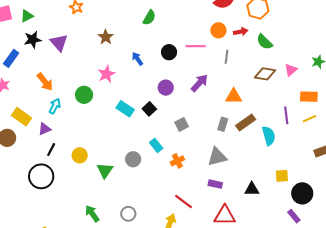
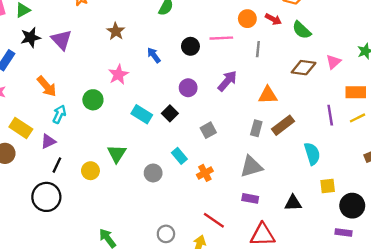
red arrow: (241, 32) -> (273, 19), turned 40
cyan semicircle: (269, 136) -> (312, 154), moved
green triangle: (105, 170) -> (117, 154), moved
gray circle: (128, 214) -> (166, 234), moved
purple rectangle: (294, 216) -> (344, 233), turned -40

